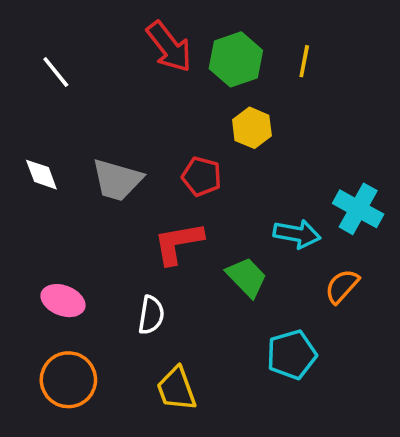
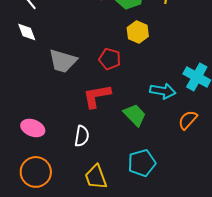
white diamond: (41, 175) -> (27, 32), moved
cyan pentagon: (292, 355) -> (142, 163), moved

